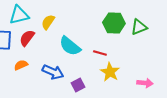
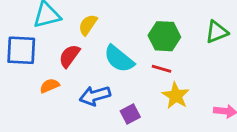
green hexagon: (114, 23) -> (164, 36), moved
red semicircle: (27, 38) -> (69, 56), moved
blue arrow: (53, 72) -> (95, 96), turned 140

